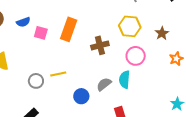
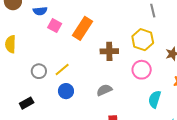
yellow line: (58, 74) -> (62, 70), turned -42
cyan semicircle: (125, 80) -> (155, 99), moved
blue circle: (81, 96) -> (66, 91), moved

